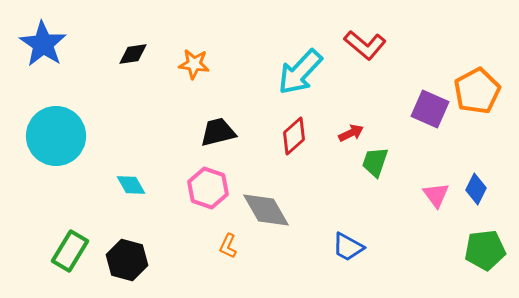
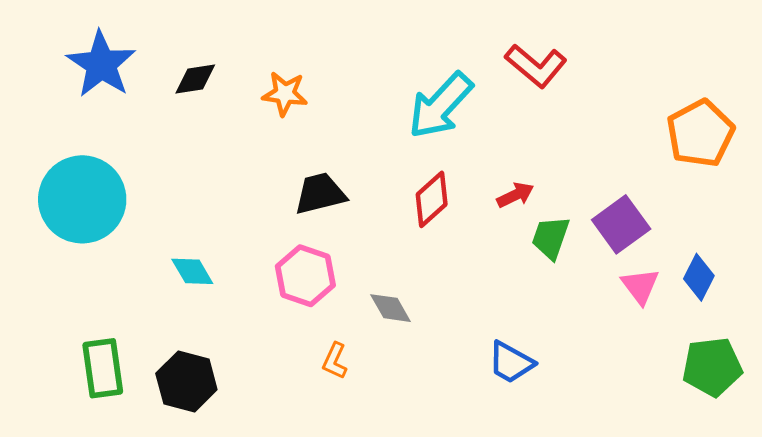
blue star: (43, 44) -> (101, 64), moved
purple square: (430, 109) -> (621, 224), moved, turned 30
gray diamond: (266, 210) -> (391, 308), size x0.6
green rectangle: (70, 251) -> (103, 368), turned -39

